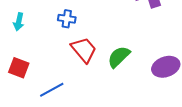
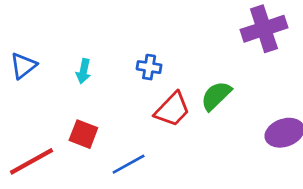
red trapezoid: (84, 50) -> (172, 109), turned 84
green semicircle: (119, 57) -> (216, 96), moved

